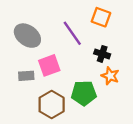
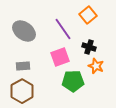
orange square: (101, 17) -> (88, 15), turned 30
pink square: (49, 65) -> (60, 57), moved
brown hexagon: (52, 105) -> (22, 91), moved

